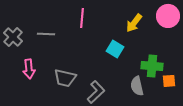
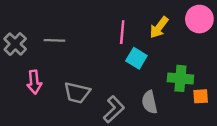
pink line: (82, 18) -> (122, 32), moved
gray semicircle: (137, 86) -> (149, 102), moved

